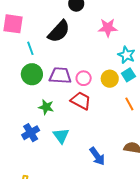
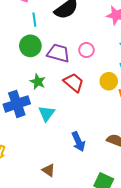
pink circle: (84, 78) -> (86, 50), moved
yellow circle: (110, 79) -> (109, 81), moved
blue cross: (31, 133) -> (17, 104), size x1.4

